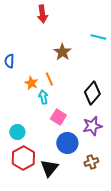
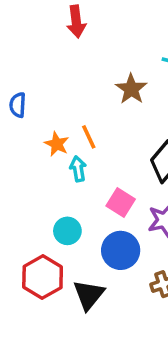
brown star: (62, 52) -> (131, 89), moved
pink square: (58, 117) -> (121, 203), moved
cyan circle: (17, 132) -> (67, 231), moved

